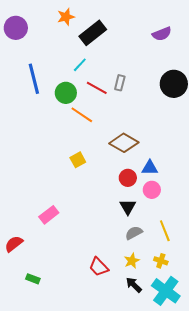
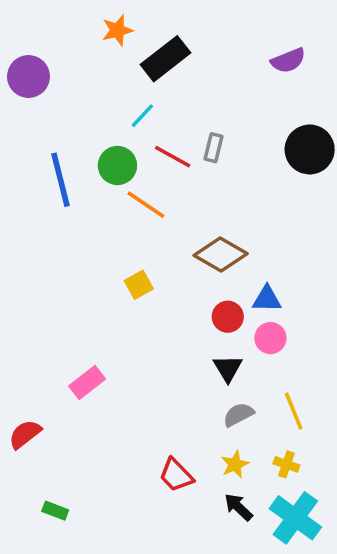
purple circle: (16, 28) -> (28, 77), moved
blue line: (34, 79) -> (60, 180), moved
green rectangle: (33, 279) -> (55, 511), moved

